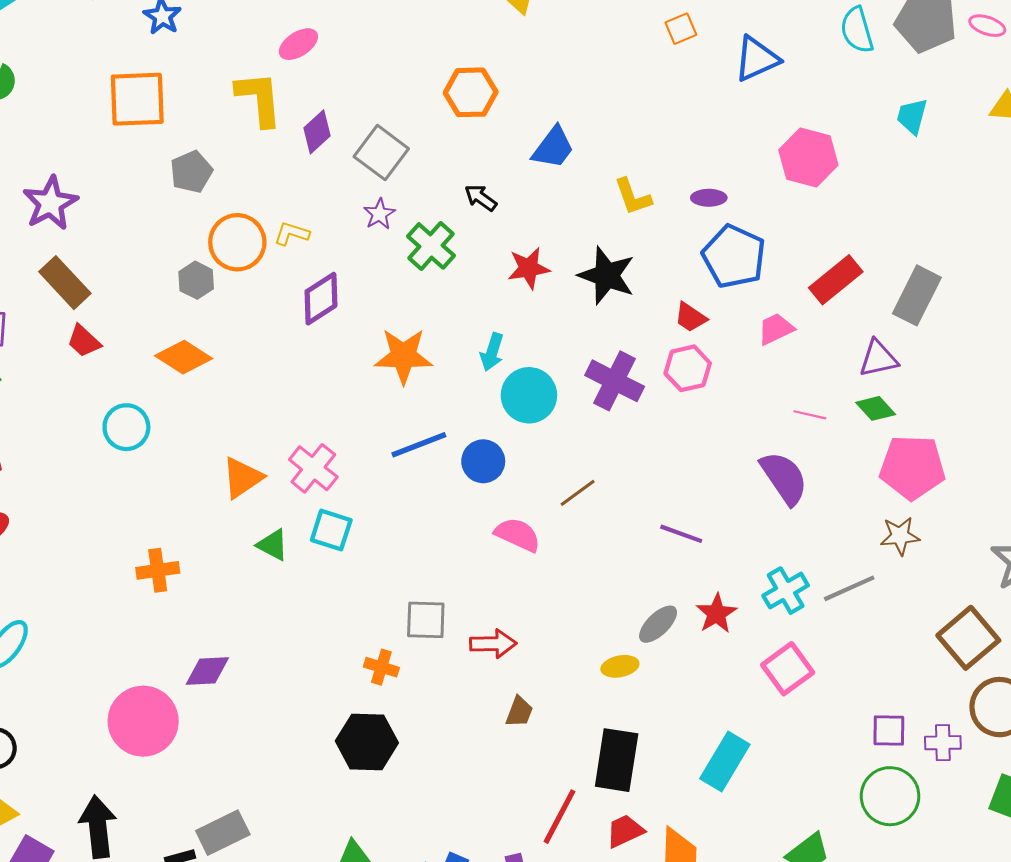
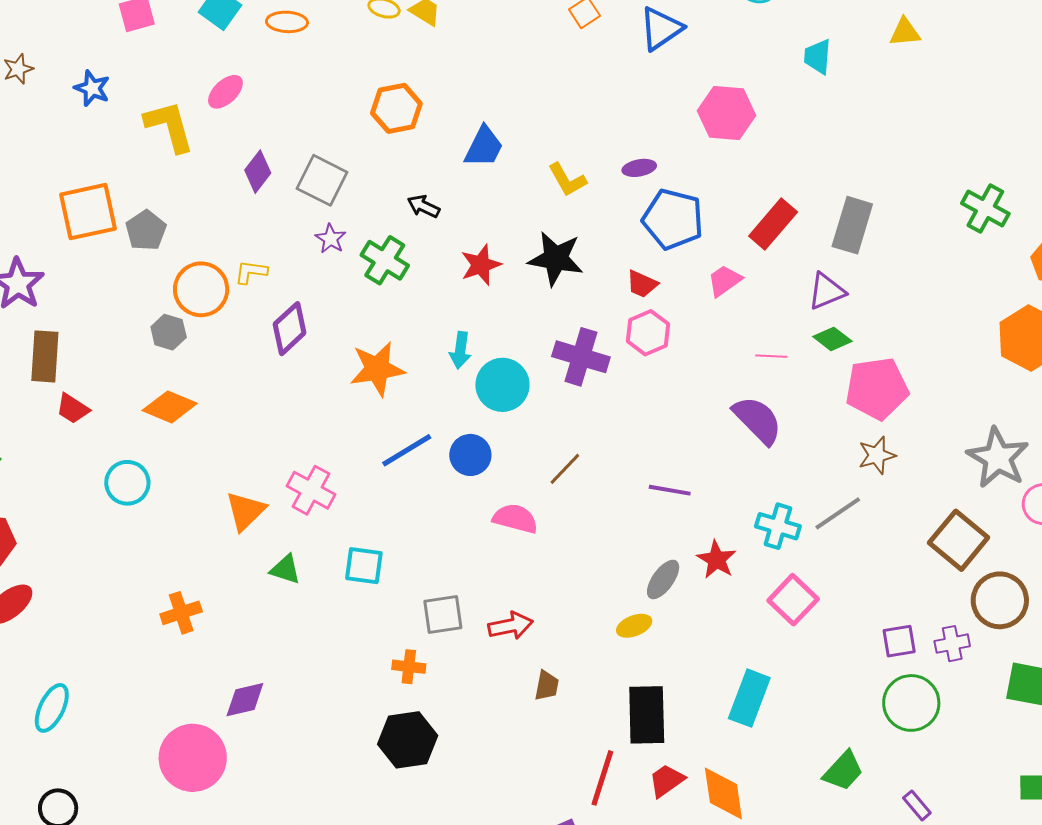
orange square: (137, 99) -> (88, 212), moved
yellow L-shape: (259, 99) -> (169, 126), moved
brown rectangle: (65, 283) -> (45, 356), turned 57
cyan square: (331, 530) -> (364, 566), moved
cyan cross: (786, 591) -> (778, 526), turned -33

